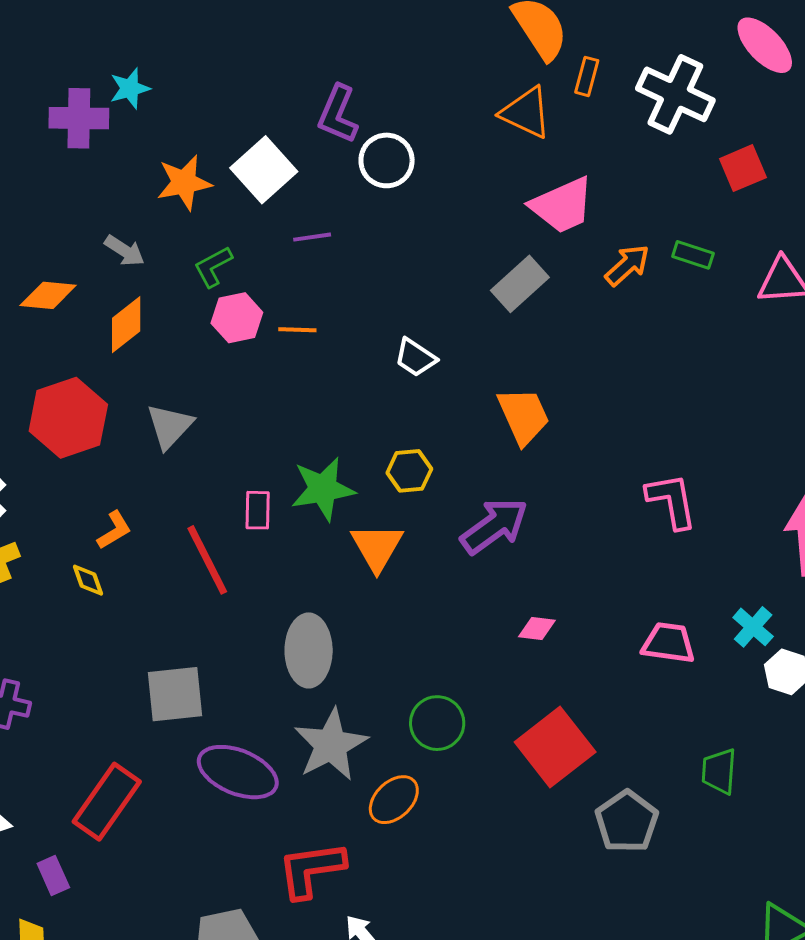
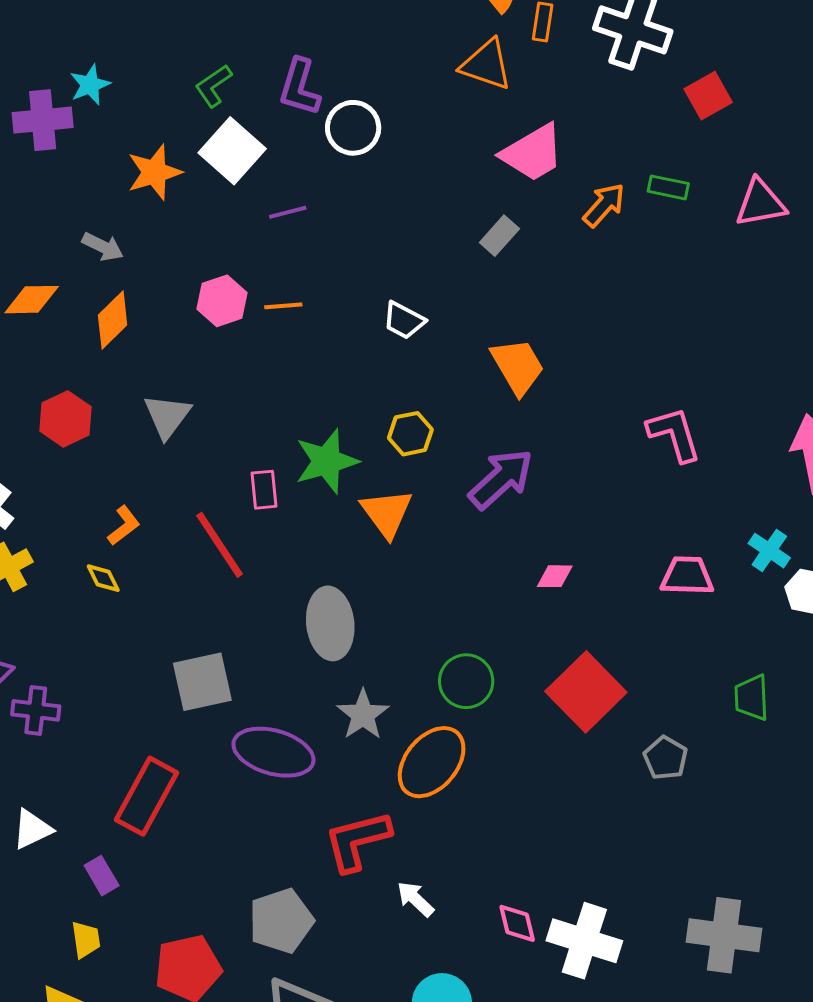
green L-shape: (213, 267) -> (213, 86), moved
gray rectangle: (520, 284) -> (499, 236), size x0.7
red hexagon: (68, 418) -> (66, 419), size x0.7
gray star: (331, 745) -> (363, 715), size x0.7
orange ellipse: (394, 800) -> (432, 762), size x1.4
gray pentagon: (627, 821) -> (665, 758), size x0.7

